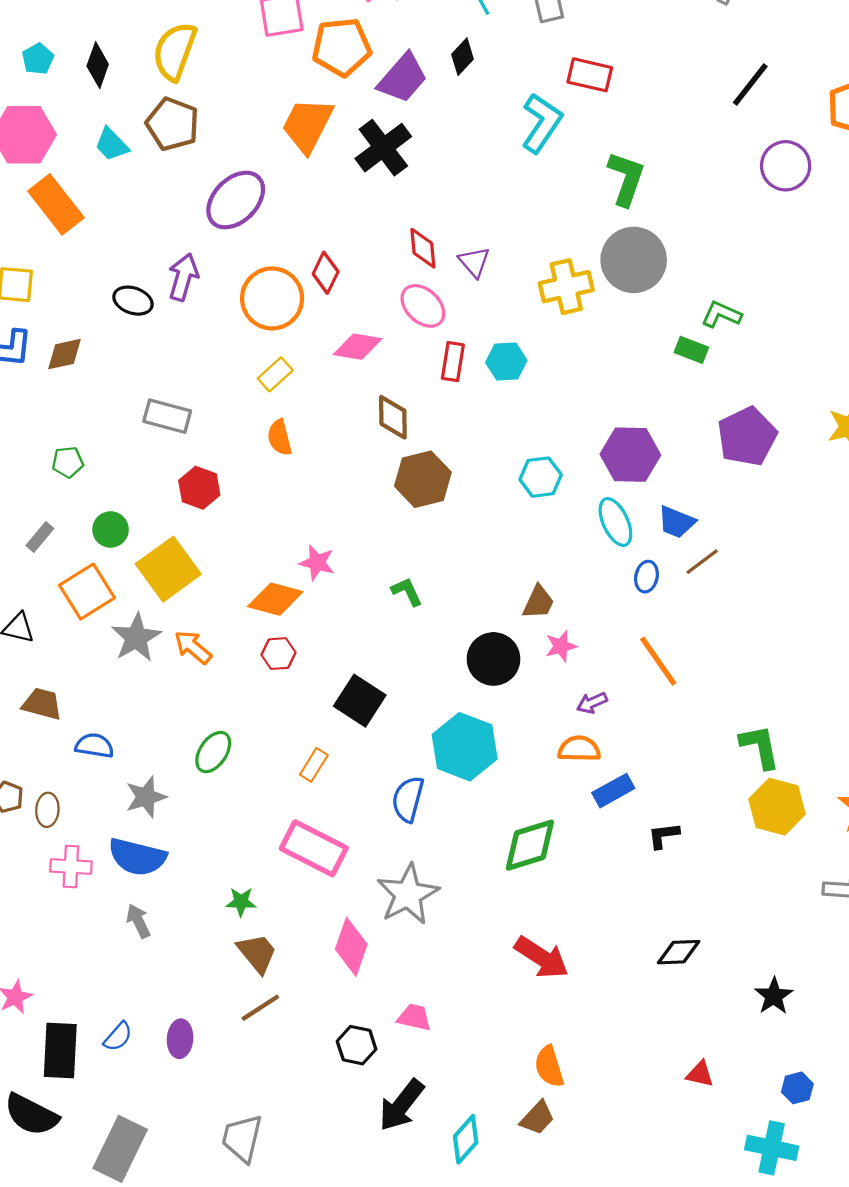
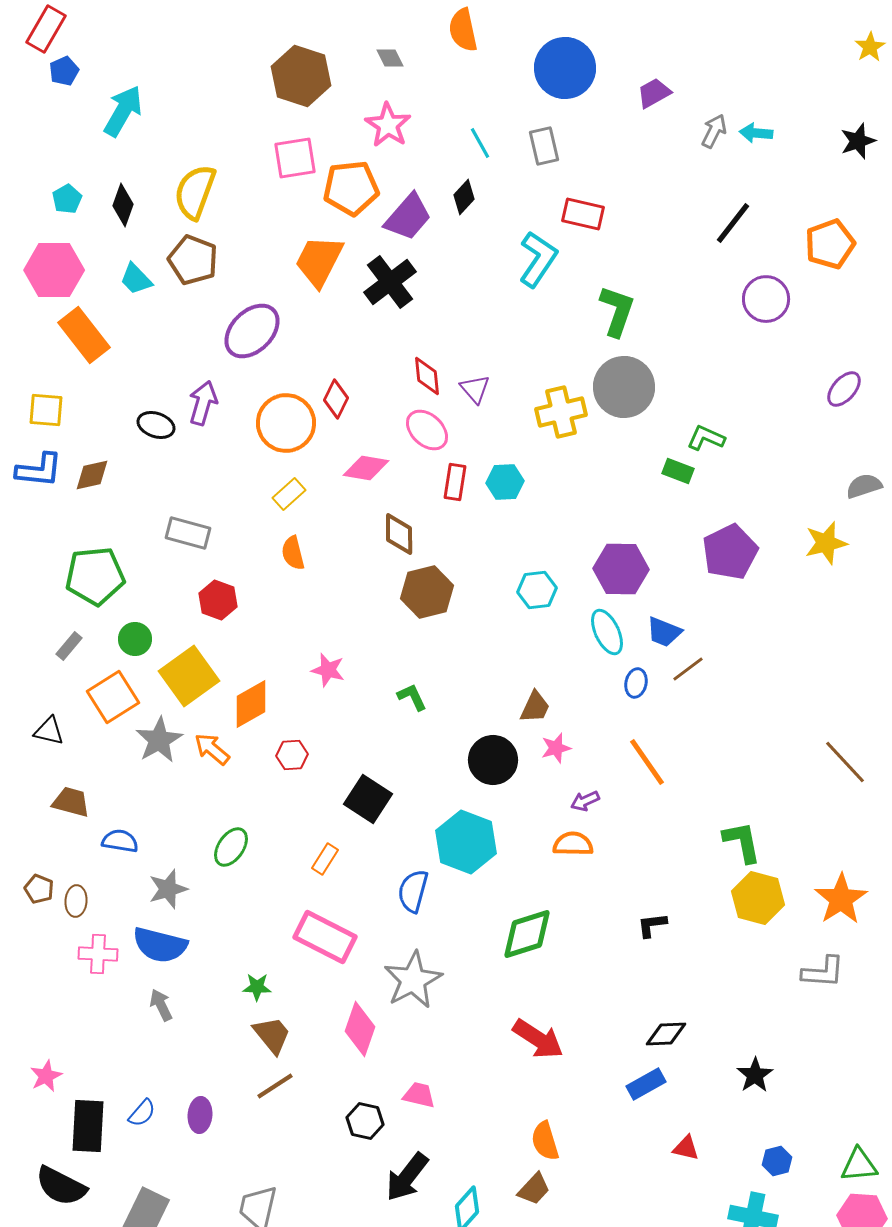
green pentagon: (68, 462) -> (95, 576), size x2.0
orange diamond: (275, 599) -> (251, 704), moved, turned -45
blue rectangle: (613, 791) -> (646, 1084), moved

